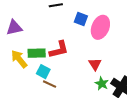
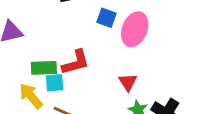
yellow arrow: (19, 59) -> (31, 96), moved
cyan square: (43, 72) -> (55, 83), moved, turned -32

